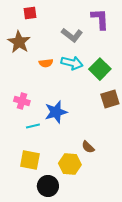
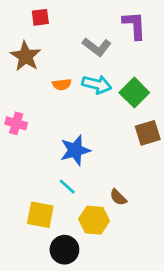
pink cross: (22, 101) -> (16, 123), moved
cyan line: (33, 126) -> (67, 187), moved, turned 56

